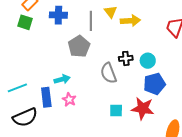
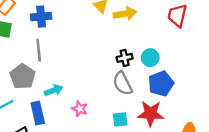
gray line: (91, 21) -> (39, 50), moved
gray pentagon: (79, 46) -> (23, 76), moved
gray semicircle: (108, 73) -> (123, 83), moved
pink star: (69, 100) -> (80, 109), moved

